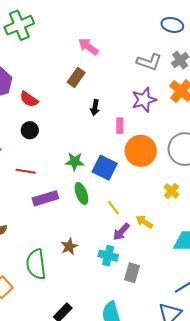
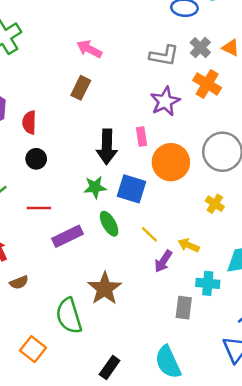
red semicircle: (29, 99) -> (29, 122), turned 66
black arrow: (95, 108) -> (107, 147), moved, size x1.8
brown star: (69, 246) -> (105, 288), size x1.6
cyan cross: (108, 256) -> (208, 283), moved

